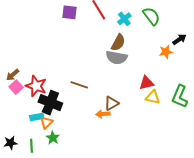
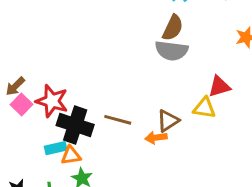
brown line: (79, 85) -> (118, 120), moved
yellow triangle: (153, 97) -> (204, 108), moved
orange triangle: (46, 122) -> (71, 156), turned 40

